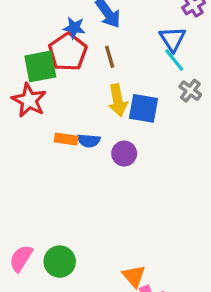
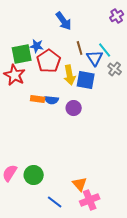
blue star: (74, 28) -> (37, 46), moved
blue triangle: (173, 39) -> (95, 58), moved
red pentagon: (68, 52) -> (49, 61), moved
brown line: (110, 57) -> (80, 48), moved

